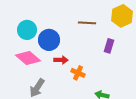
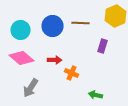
blue circle: (49, 40) -> (53, 26), moved

